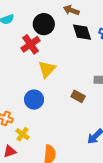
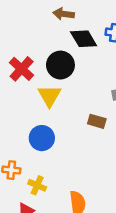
black circle: (44, 24) -> (60, 65), moved

